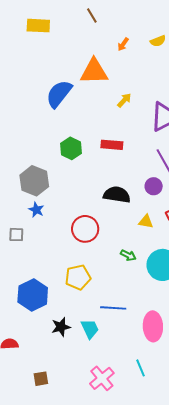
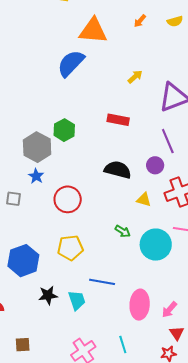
orange triangle: (94, 71) -> (93, 31), moved
green hexagon: (71, 148) -> (64, 130), moved
red circle: (85, 229) -> (68, 199), moved

